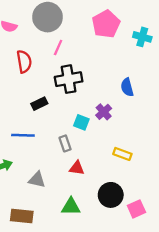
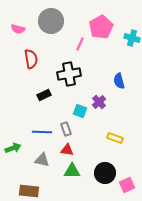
pink line: (58, 47) -> (80, 44), moved
blue line: (23, 135) -> (42, 132), moved
red triangle: (77, 168) -> (67, 150), moved
green triangle: (71, 207) -> (72, 171), moved

